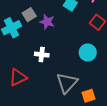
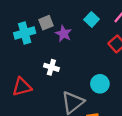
cyan circle: (88, 53) -> (100, 84), moved

